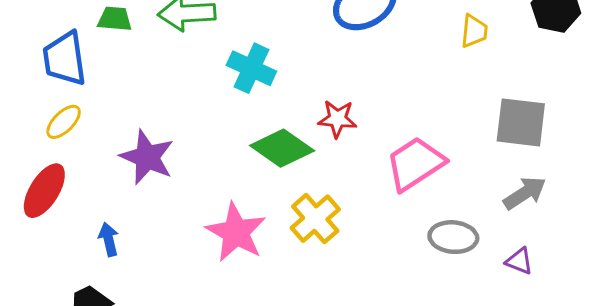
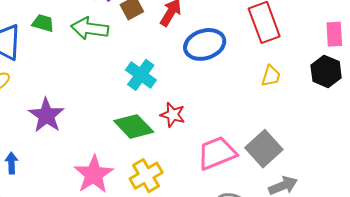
cyan cross: (251, 68) -> (141, 75), moved
gray square: (521, 122) -> (264, 149), moved, turned 30

